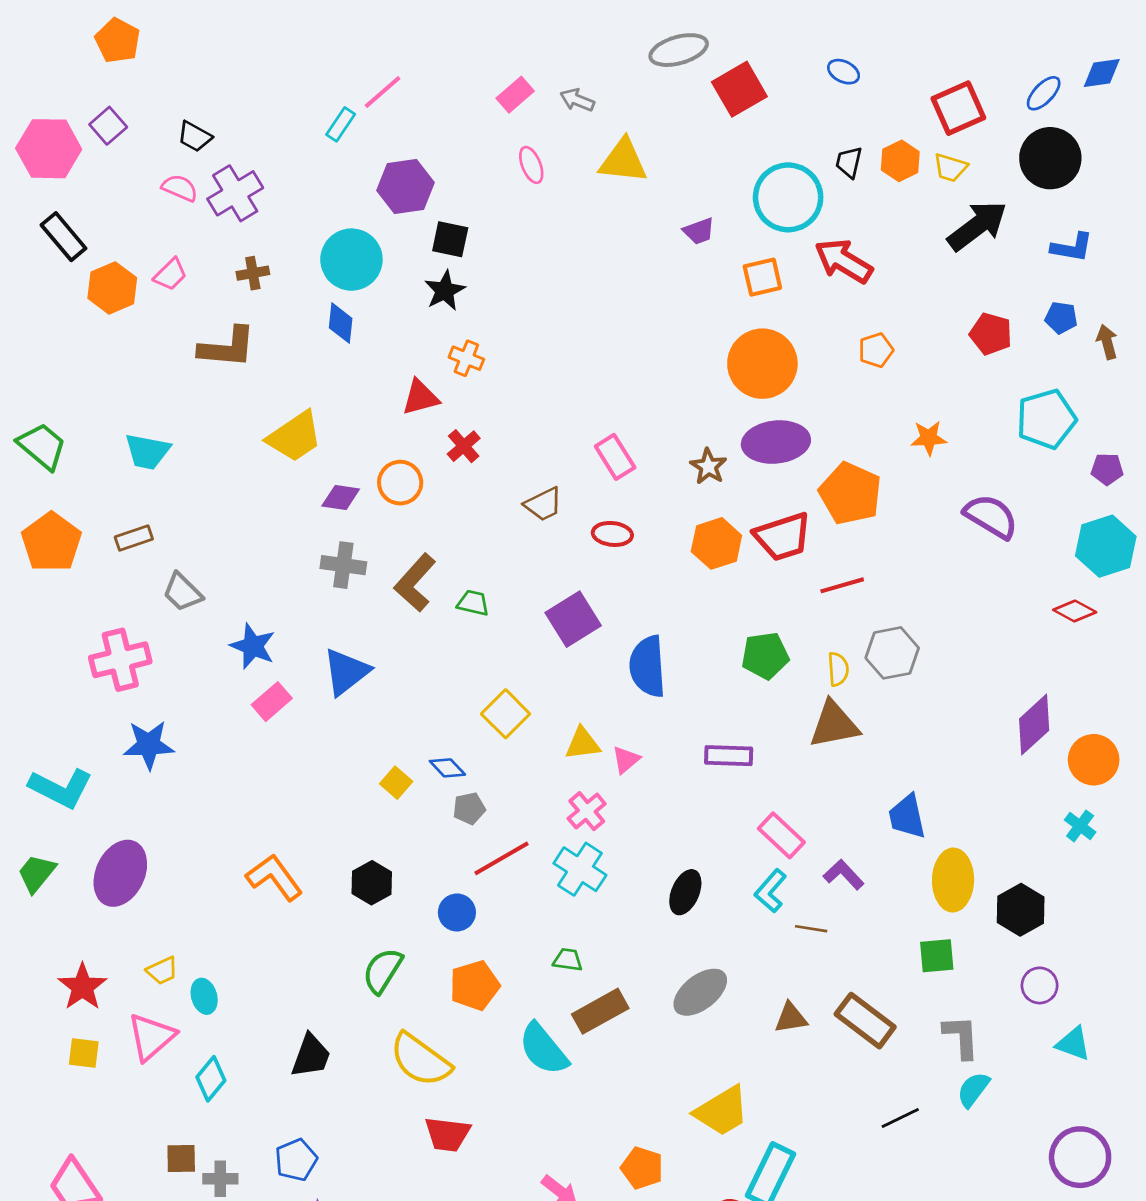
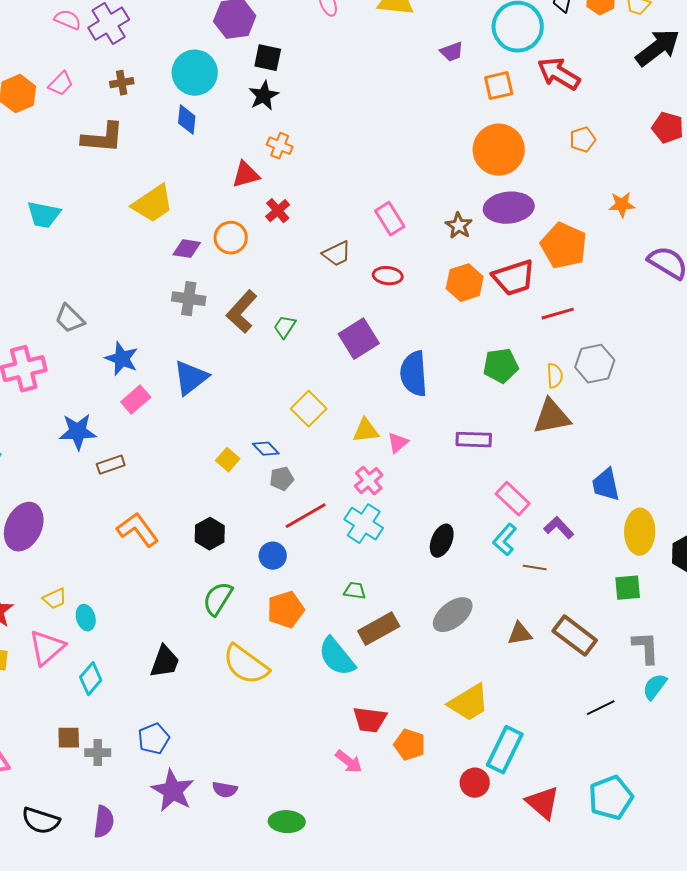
brown rectangle: (134, 538) -> (111, 465), moved
green trapezoid: (473, 603) -> (285, 327), turned -70
blue star: (149, 745) -> (78, 432), moved
red trapezoid: (447, 1134) -> (370, 720), moved

